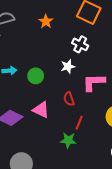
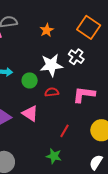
white star: (68, 66) -> (51, 65), moved, size x1.6
red semicircle: (69, 99) -> (52, 92), moved, turned 96
green star: (68, 140) -> (54, 156), moved

